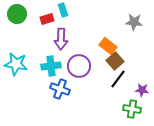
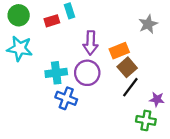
gray star: (134, 22) -> (148, 24), turned -30
purple arrow: (61, 39) -> (91, 43), moved
orange rectangle: (108, 46) -> (119, 51), turned -60
cyan star: (16, 64) -> (20, 48), moved

